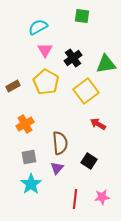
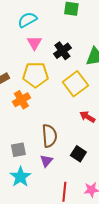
yellow pentagon: (46, 82) -> (35, 75), turned -30
orange cross: (25, 124) -> (21, 100), moved

